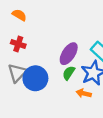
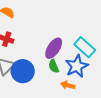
green semicircle: (69, 73) -> (54, 66), turned -56

